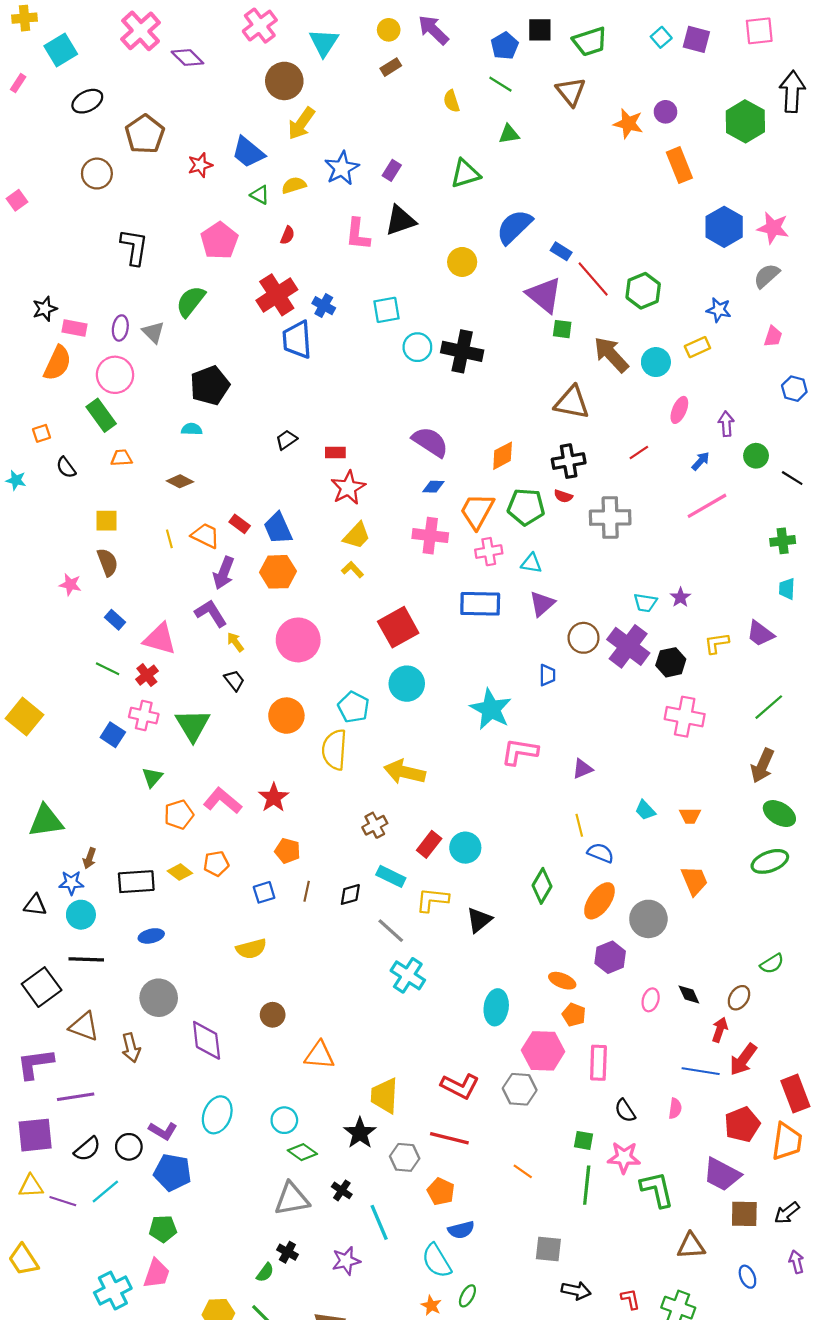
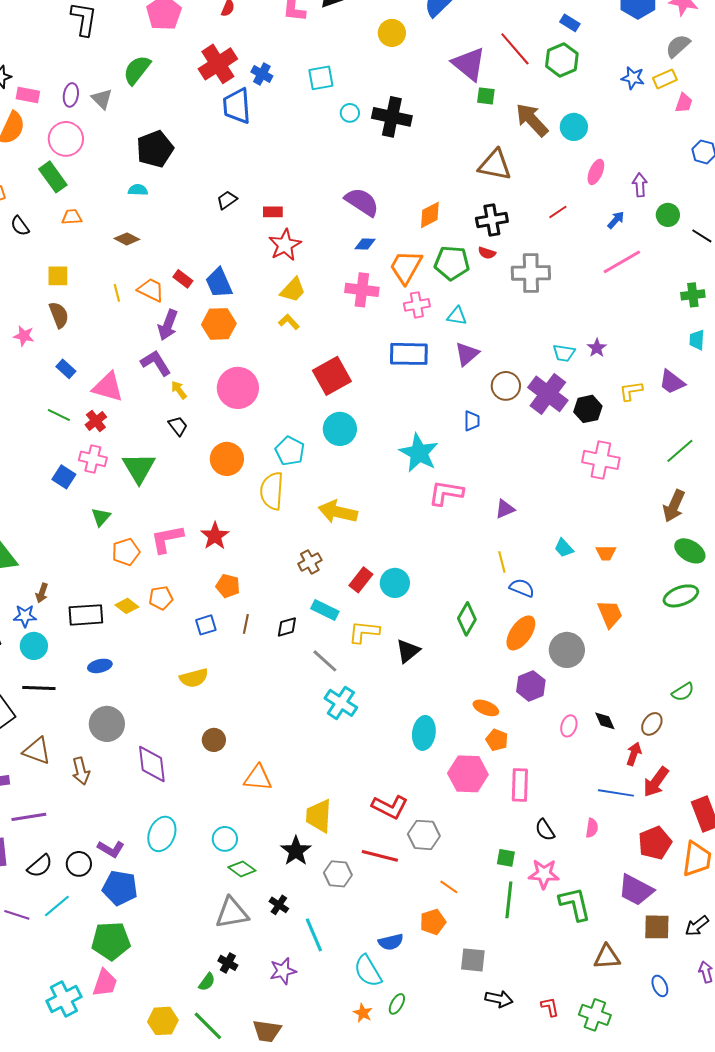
blue rectangle: (561, 251) -> (570, 23), moved
cyan circle: (417, 347) -> (350, 113), size x0.7
yellow rectangle: (697, 347) -> (665, 79), moved
pink L-shape: (223, 801) -> (167, 539), turned -51
gray hexagon: (520, 1089) -> (424, 835), moved
orange pentagon: (441, 1192) -> (433, 922), moved, turned 30
green pentagon: (163, 1229) -> (111, 941), size x1.5

